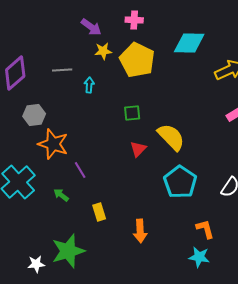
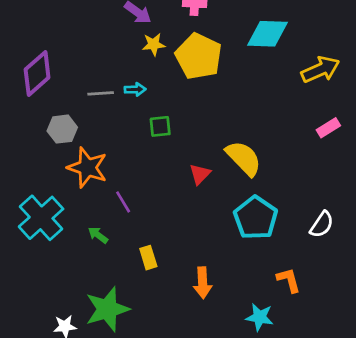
gray line: (62, 70) -> (101, 93), moved
cyan arrow: (89, 85) -> (135, 89), turned 84
green square: (132, 113) -> (160, 126), moved
cyan star: (199, 257) -> (260, 317), moved

